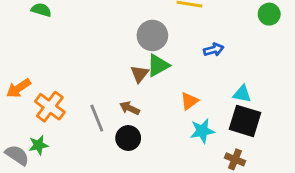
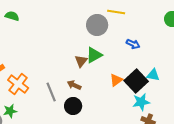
gray circle: (152, 35) -> (97, 25), moved
blue arrow: (214, 50) -> (133, 44), turned 40
black square: (245, 121) -> (136, 81), moved, turned 30
cyan star: (202, 131) -> (141, 102), moved

